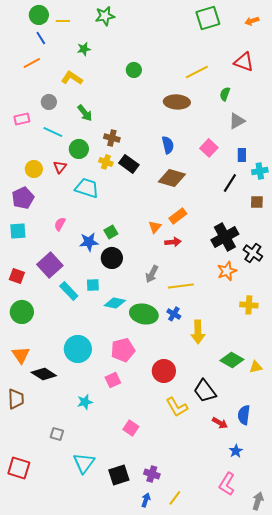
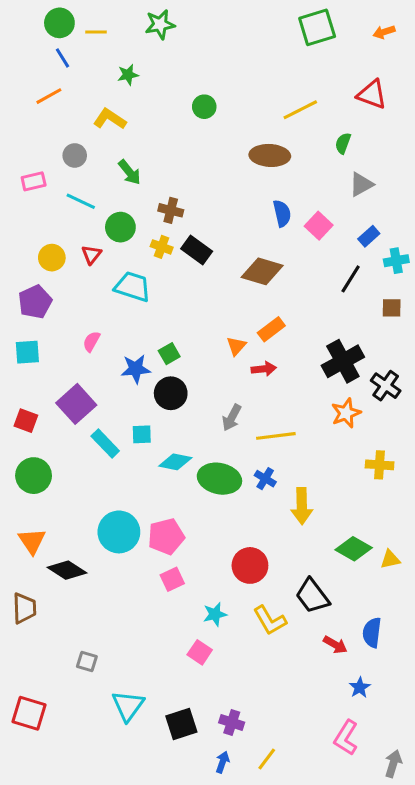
blue semicircle: (168, 145) -> (282, 213), moved
blue rectangle: (242, 155) -> (369, 236), turned 48
pink pentagon: (123, 350) -> (166, 537), moved
cyan star: (85, 402) -> (215, 614), moved

